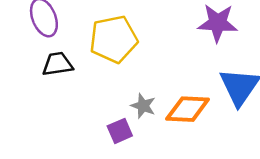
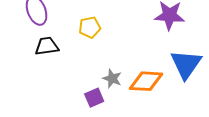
yellow pentagon: (114, 39) -> (90, 27), size x0.6

